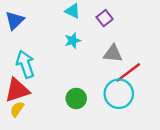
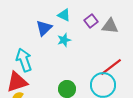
blue triangle: (15, 20) -> (44, 28), moved
gray triangle: (113, 54) -> (110, 26), moved

